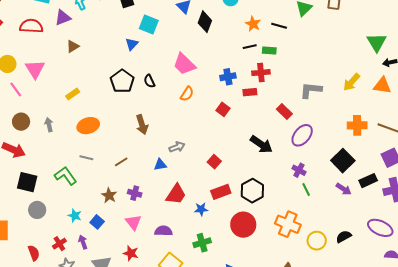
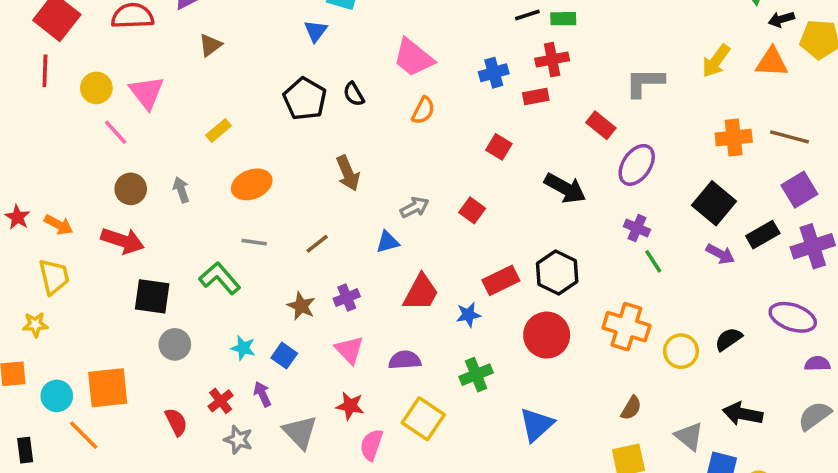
red square: (223, 109) -> (499, 147), moved
red square: (214, 162) -> (472, 210), moved
purple cross: (135, 193) -> (347, 298), turned -32

